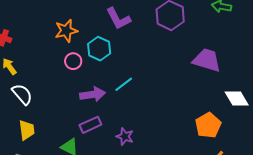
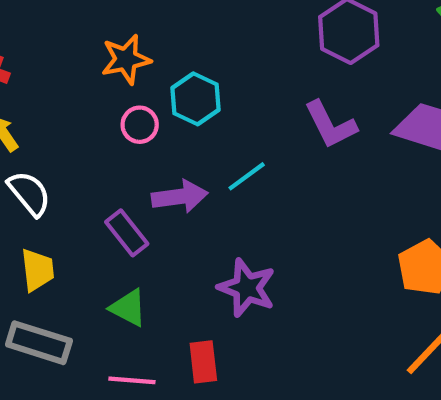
purple L-shape: (118, 19) -> (330, 125), moved
purple rectangle: (90, 125) -> (127, 233), moved, turned 75
purple star: (125, 136) -> (247, 288), size x1.5

